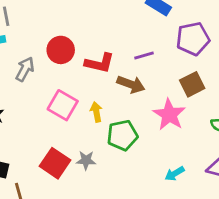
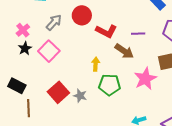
pink square: (63, 105) -> (49, 51), moved

